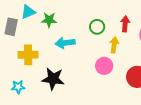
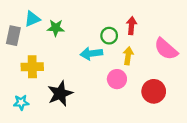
red arrow: (125, 24) -> (131, 26), moved
cyan arrow: (65, 43) -> (91, 53), moved
black star: (53, 79) -> (60, 94), turned -30

